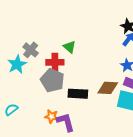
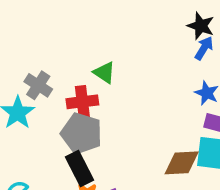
brown diamond: (108, 88) -> (182, 163), moved
black rectangle: (78, 94) -> (80, 168), moved, turned 66

